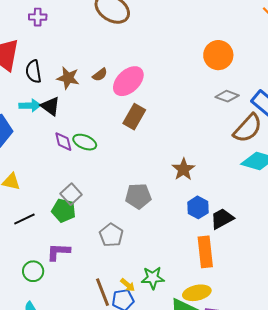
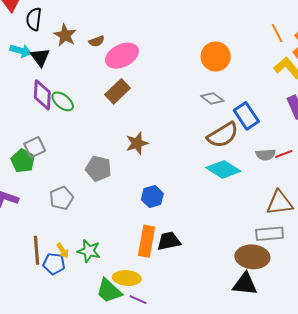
purple diamond: (63, 142) -> (42, 95), size x1.4
brown star: (183, 169) -> (137, 143), moved
black trapezoid: (222, 219) -> (169, 241), moved

